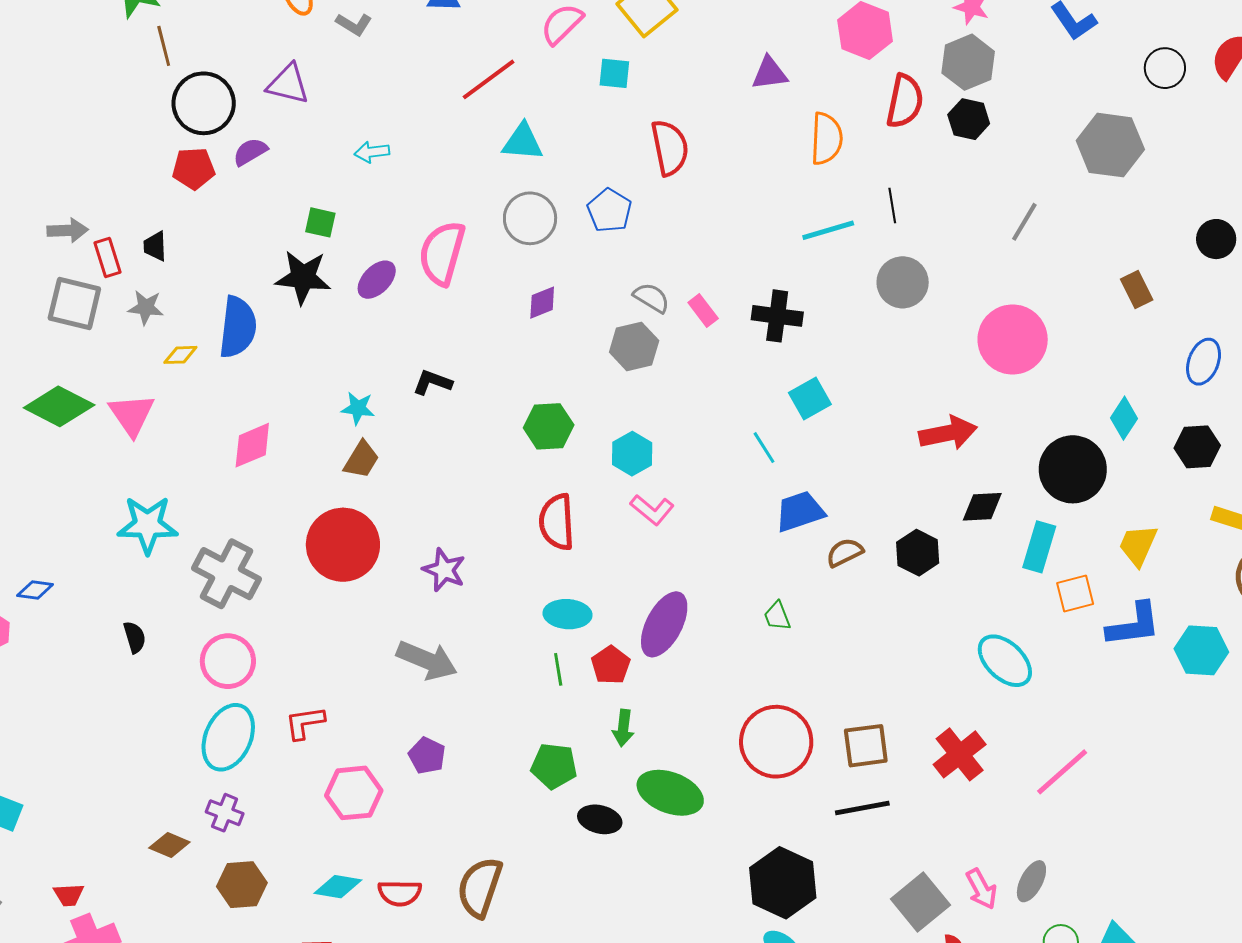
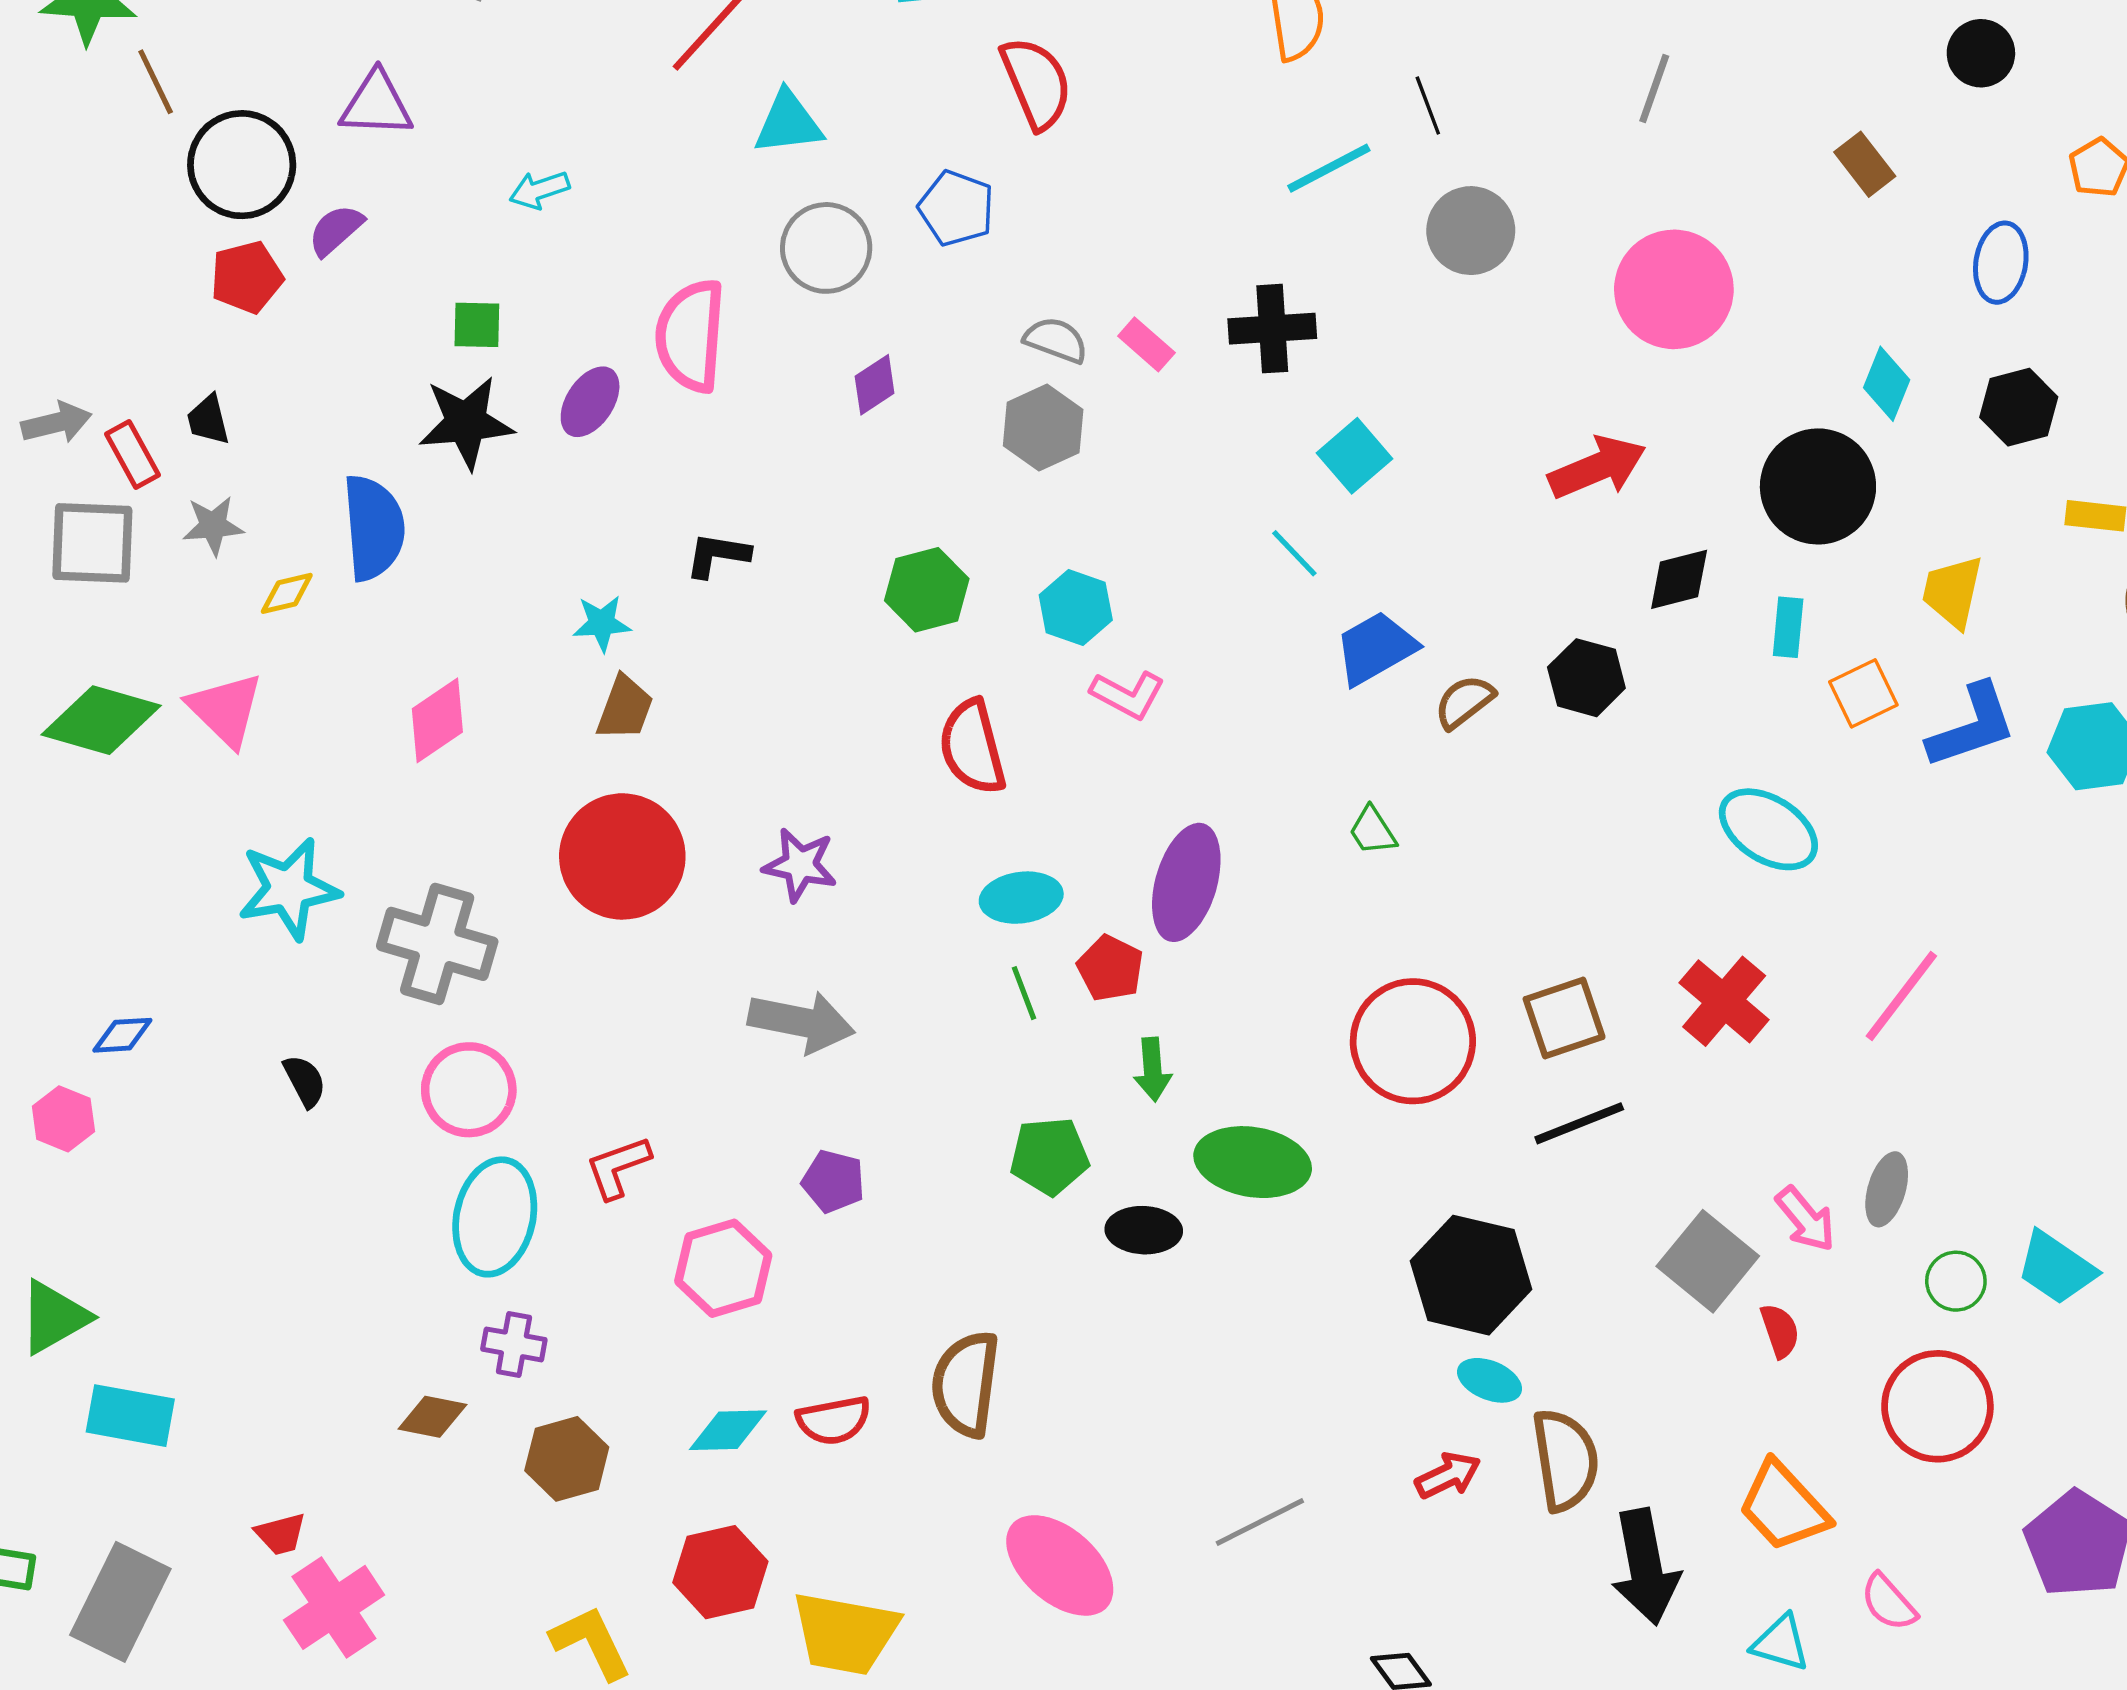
cyan rectangle: (1039, 547) -> (1788, 627), size x0.7

